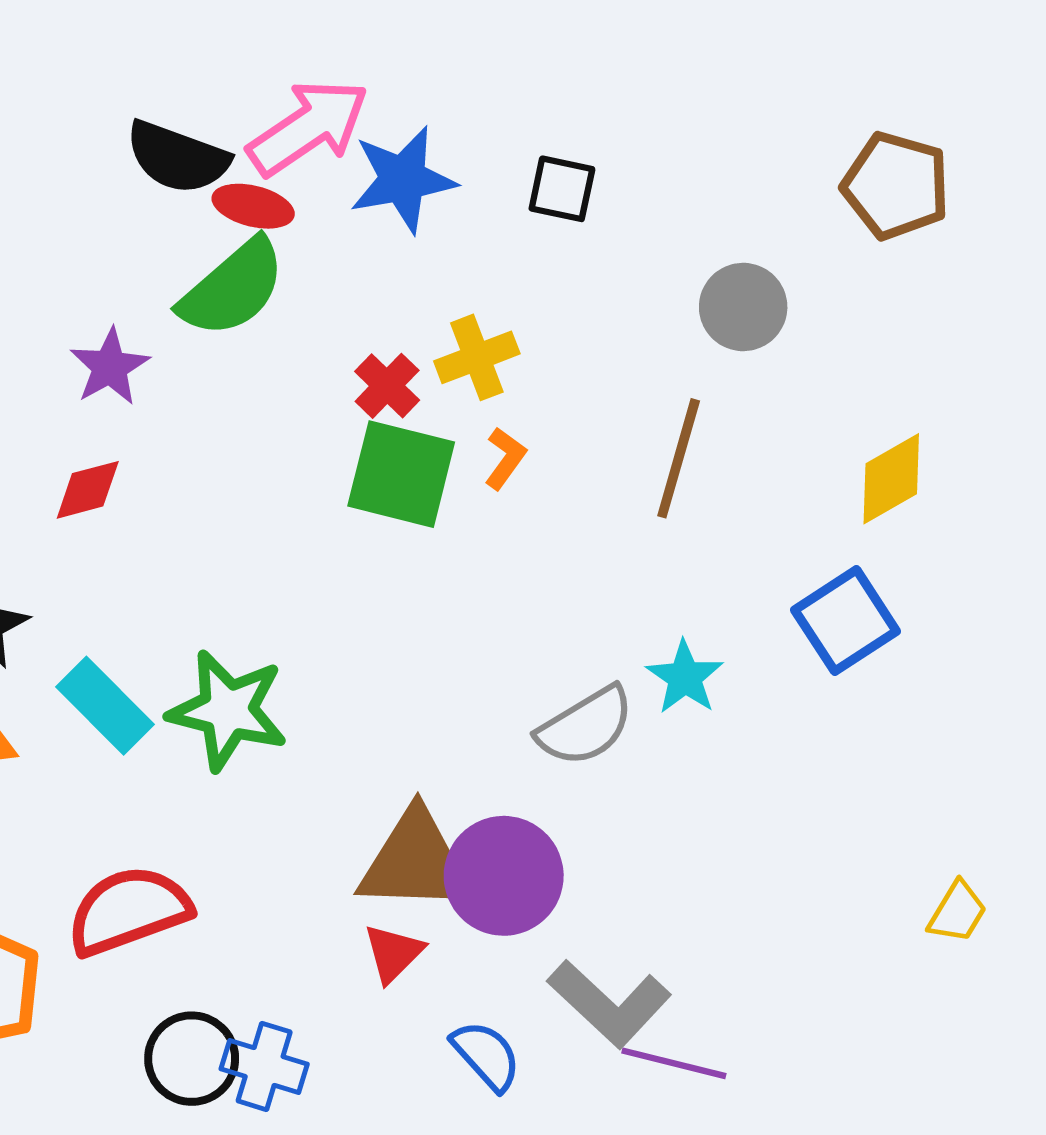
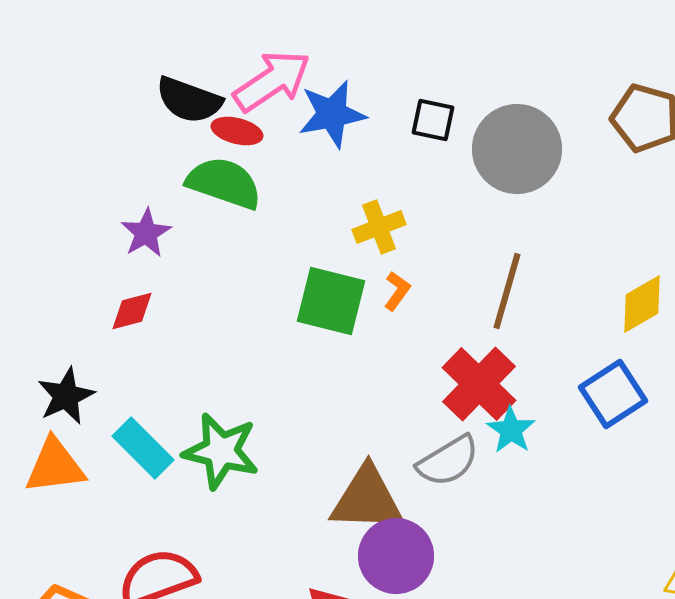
green semicircle: (233, 288) -> (224, 183), turned -120
gray circle: (743, 307) -> (517, 149), moved, size x1.6
red cross: (387, 386) -> (479, 384), moved, size x1.8
brown triangle: (415, 862) -> (367, 499), moved

